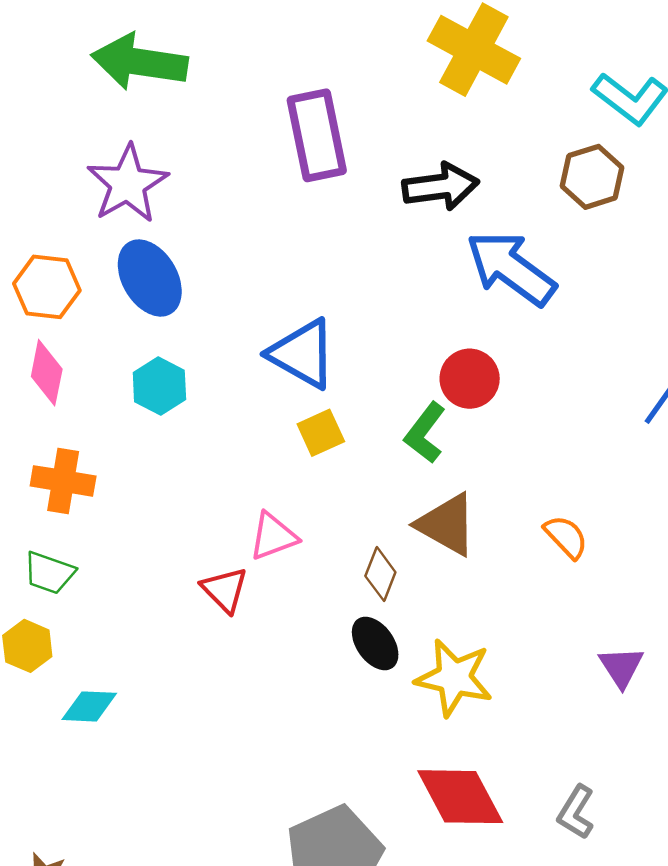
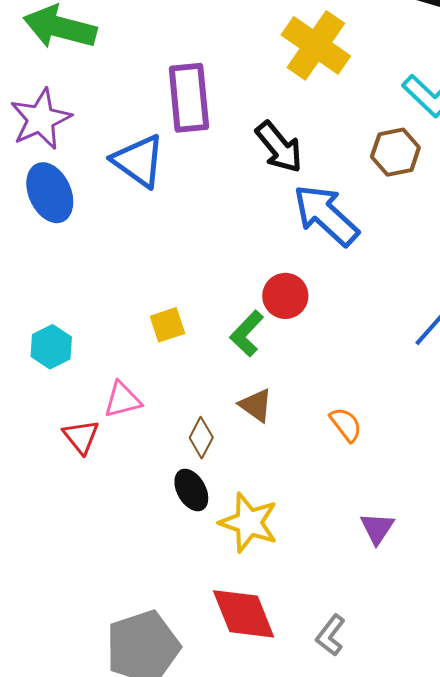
black arrow: (441, 187) -> (279, 147), turned 52
blue triangle: (302, 354) -> (139, 161), moved
cyan hexagon: (159, 386) -> (51, 347), moved
brown triangle: (447, 524) -> (256, 405), size x0.7

